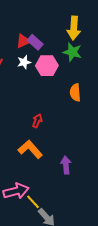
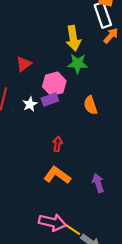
purple rectangle: (35, 42) -> (50, 100), moved, turned -49
white star: (24, 62) -> (30, 104), moved
pink arrow: (16, 191) -> (52, 222), turned 40

